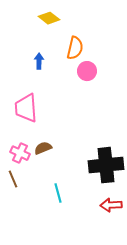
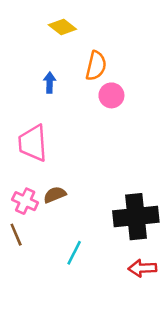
cyan line: (58, 193) -> (74, 253), turned 42

